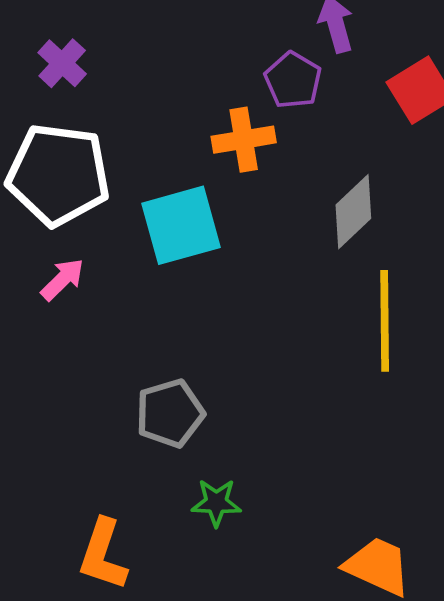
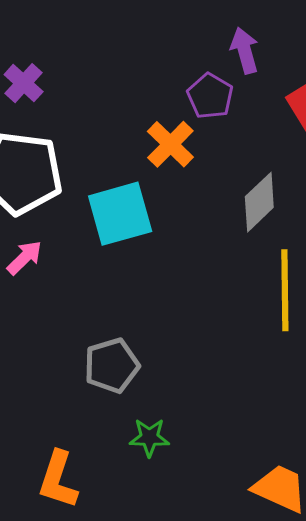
orange cross: (244, 140) -> (170, 144), turned -36

